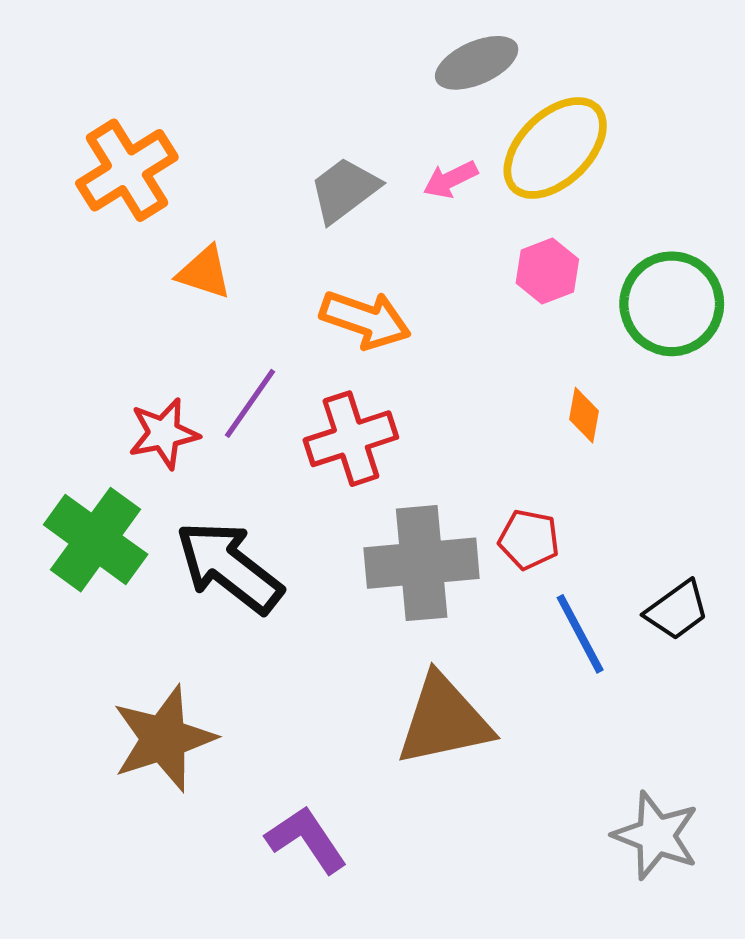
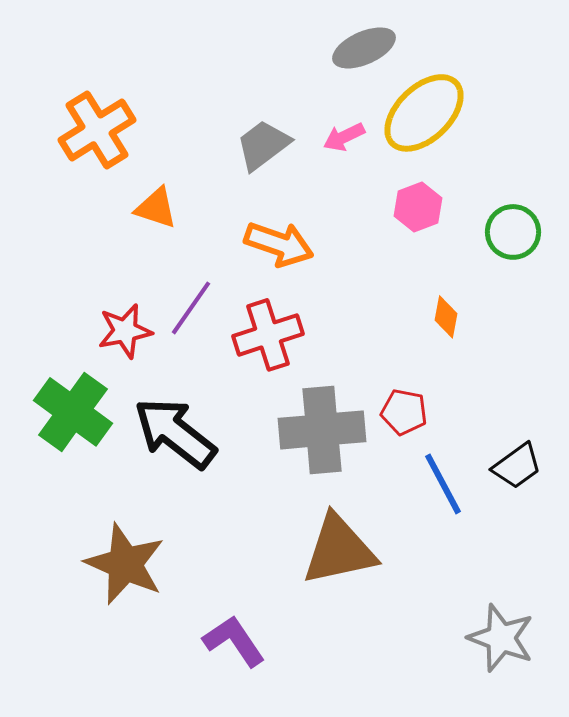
green circle: (672, 304) -> (513, 232), size x0.7
brown star: (164, 739) -> (125, 564), turned -30

